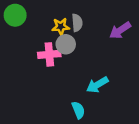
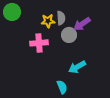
purple arrow: (120, 30) -> (82, 24), moved
gray circle: (66, 44) -> (69, 35), moved

